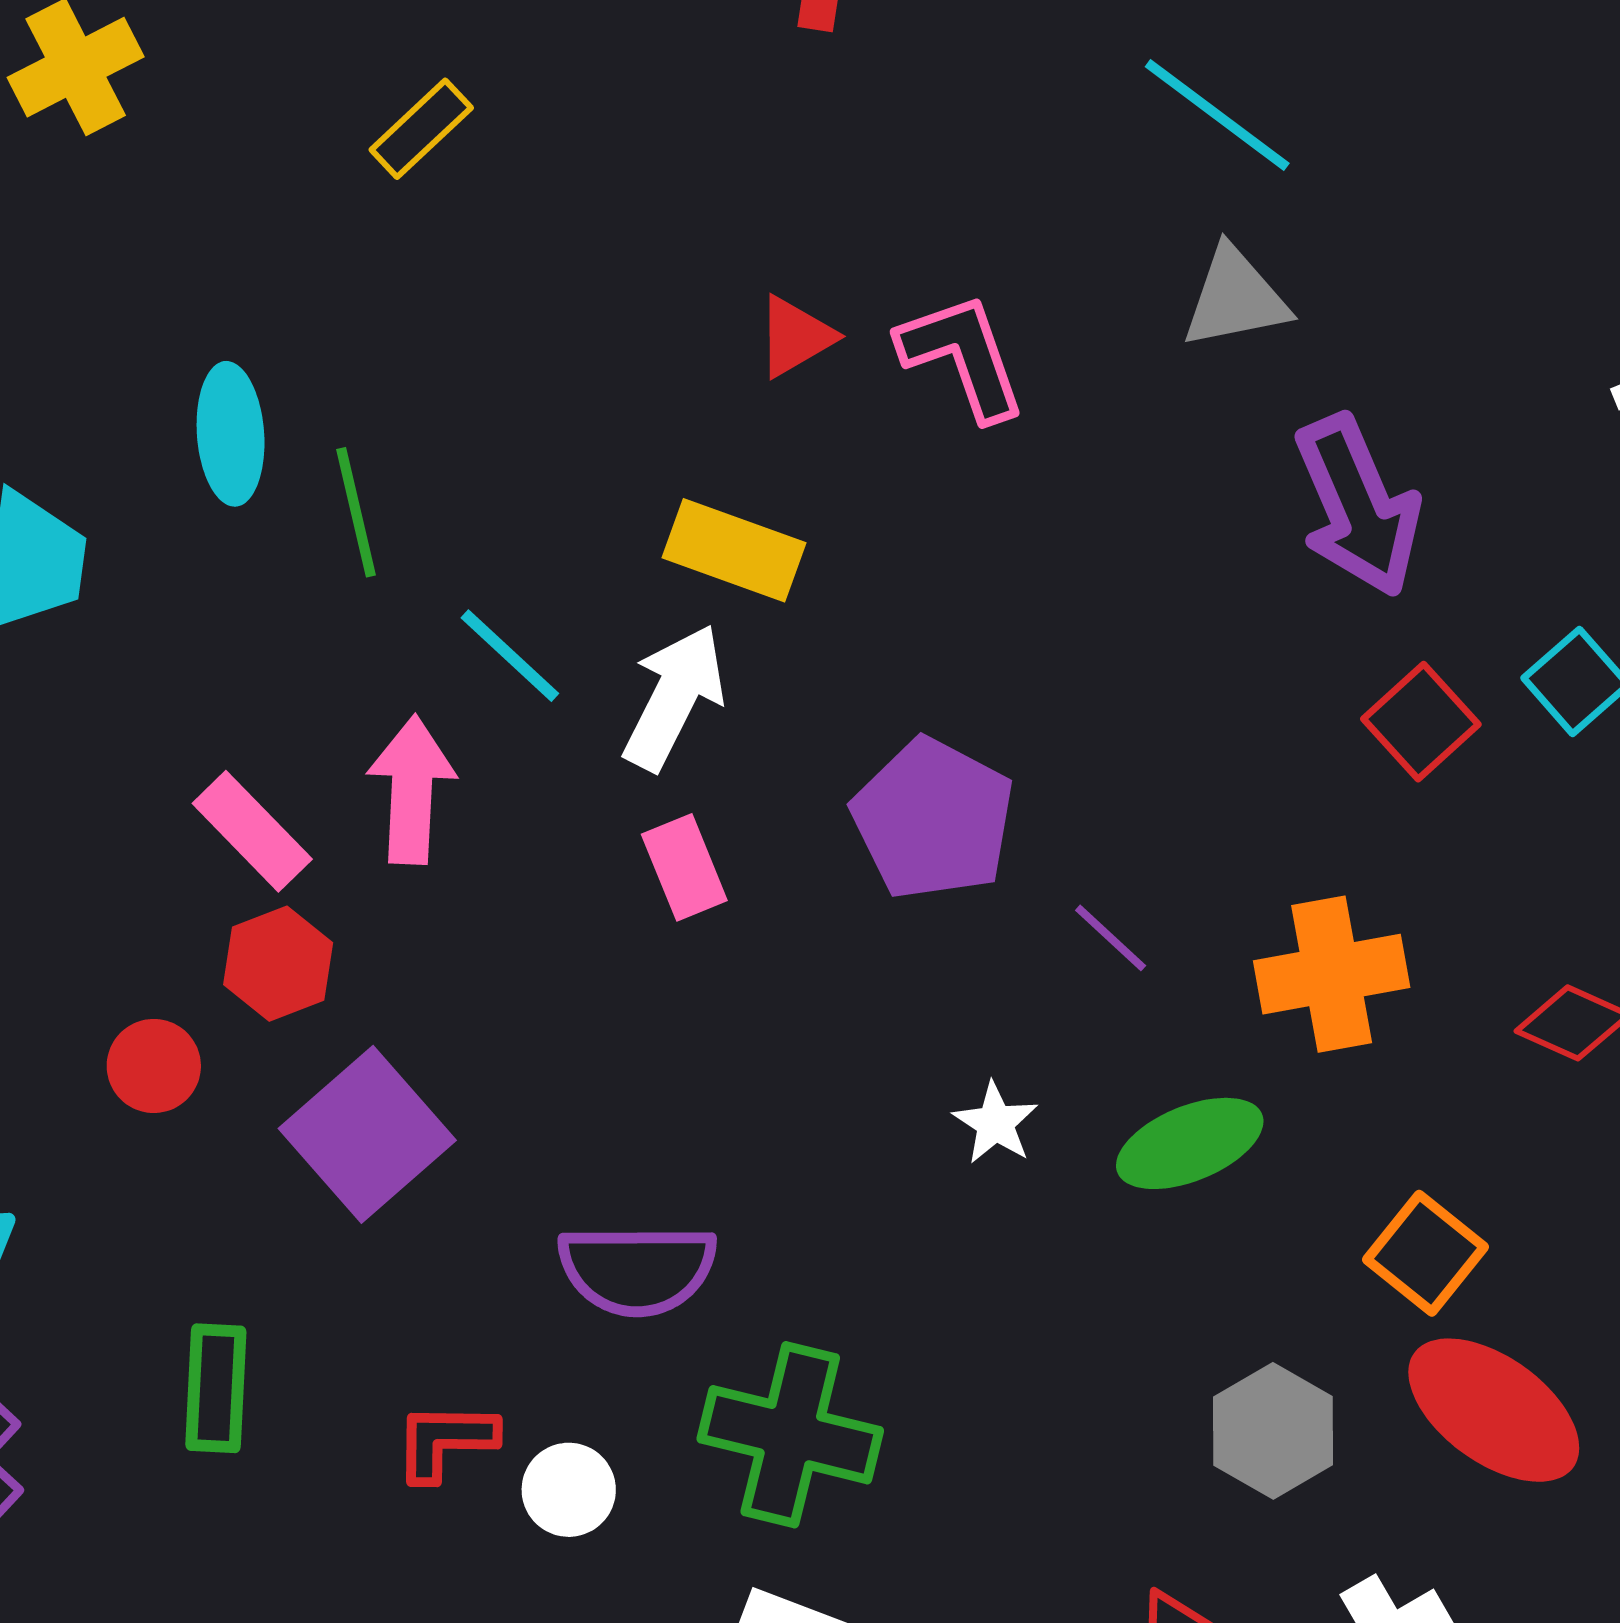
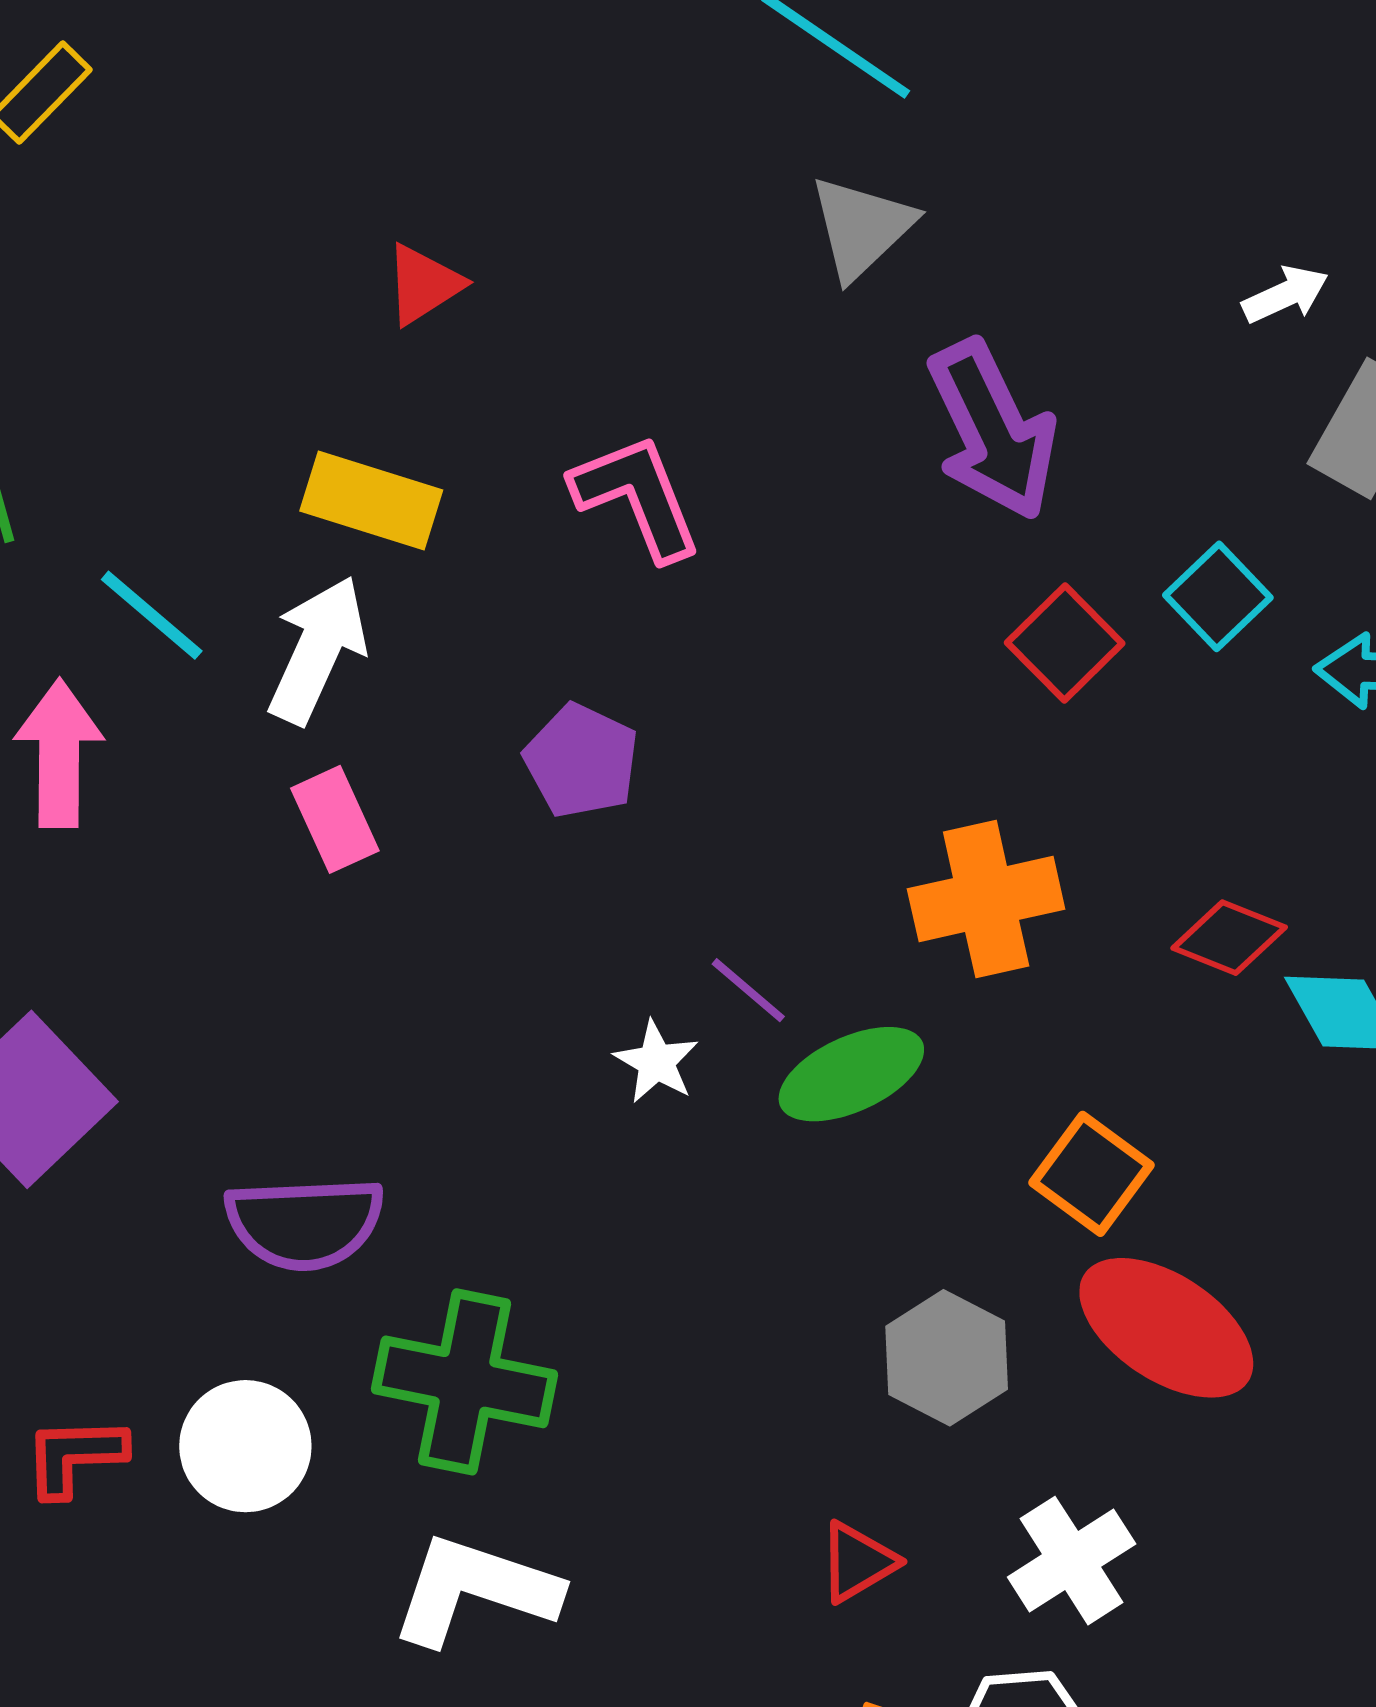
gray triangle: (1235, 298) -> (862, 227), turned -30
pink L-shape: (962, 356) -> (637, 497), moved
purple pentagon: (933, 819) -> (581, 761), size x0.7
purple line: (1111, 938) -> (748, 990), moved
red L-shape: (445, 1441) -> (75, 1456), moved
white circle: (569, 1490) -> (245, 1446), size x1.4

